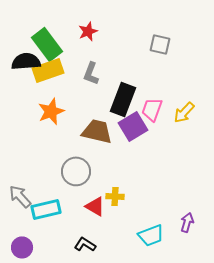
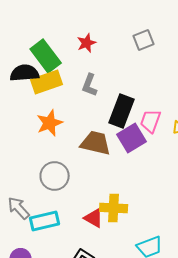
gray square: (160, 44) -> (144, 40), moved, turned -35
gray circle: (76, 171) -> (55, 176), moved
yellow cross: (115, 196) -> (114, 208), size x1.5

